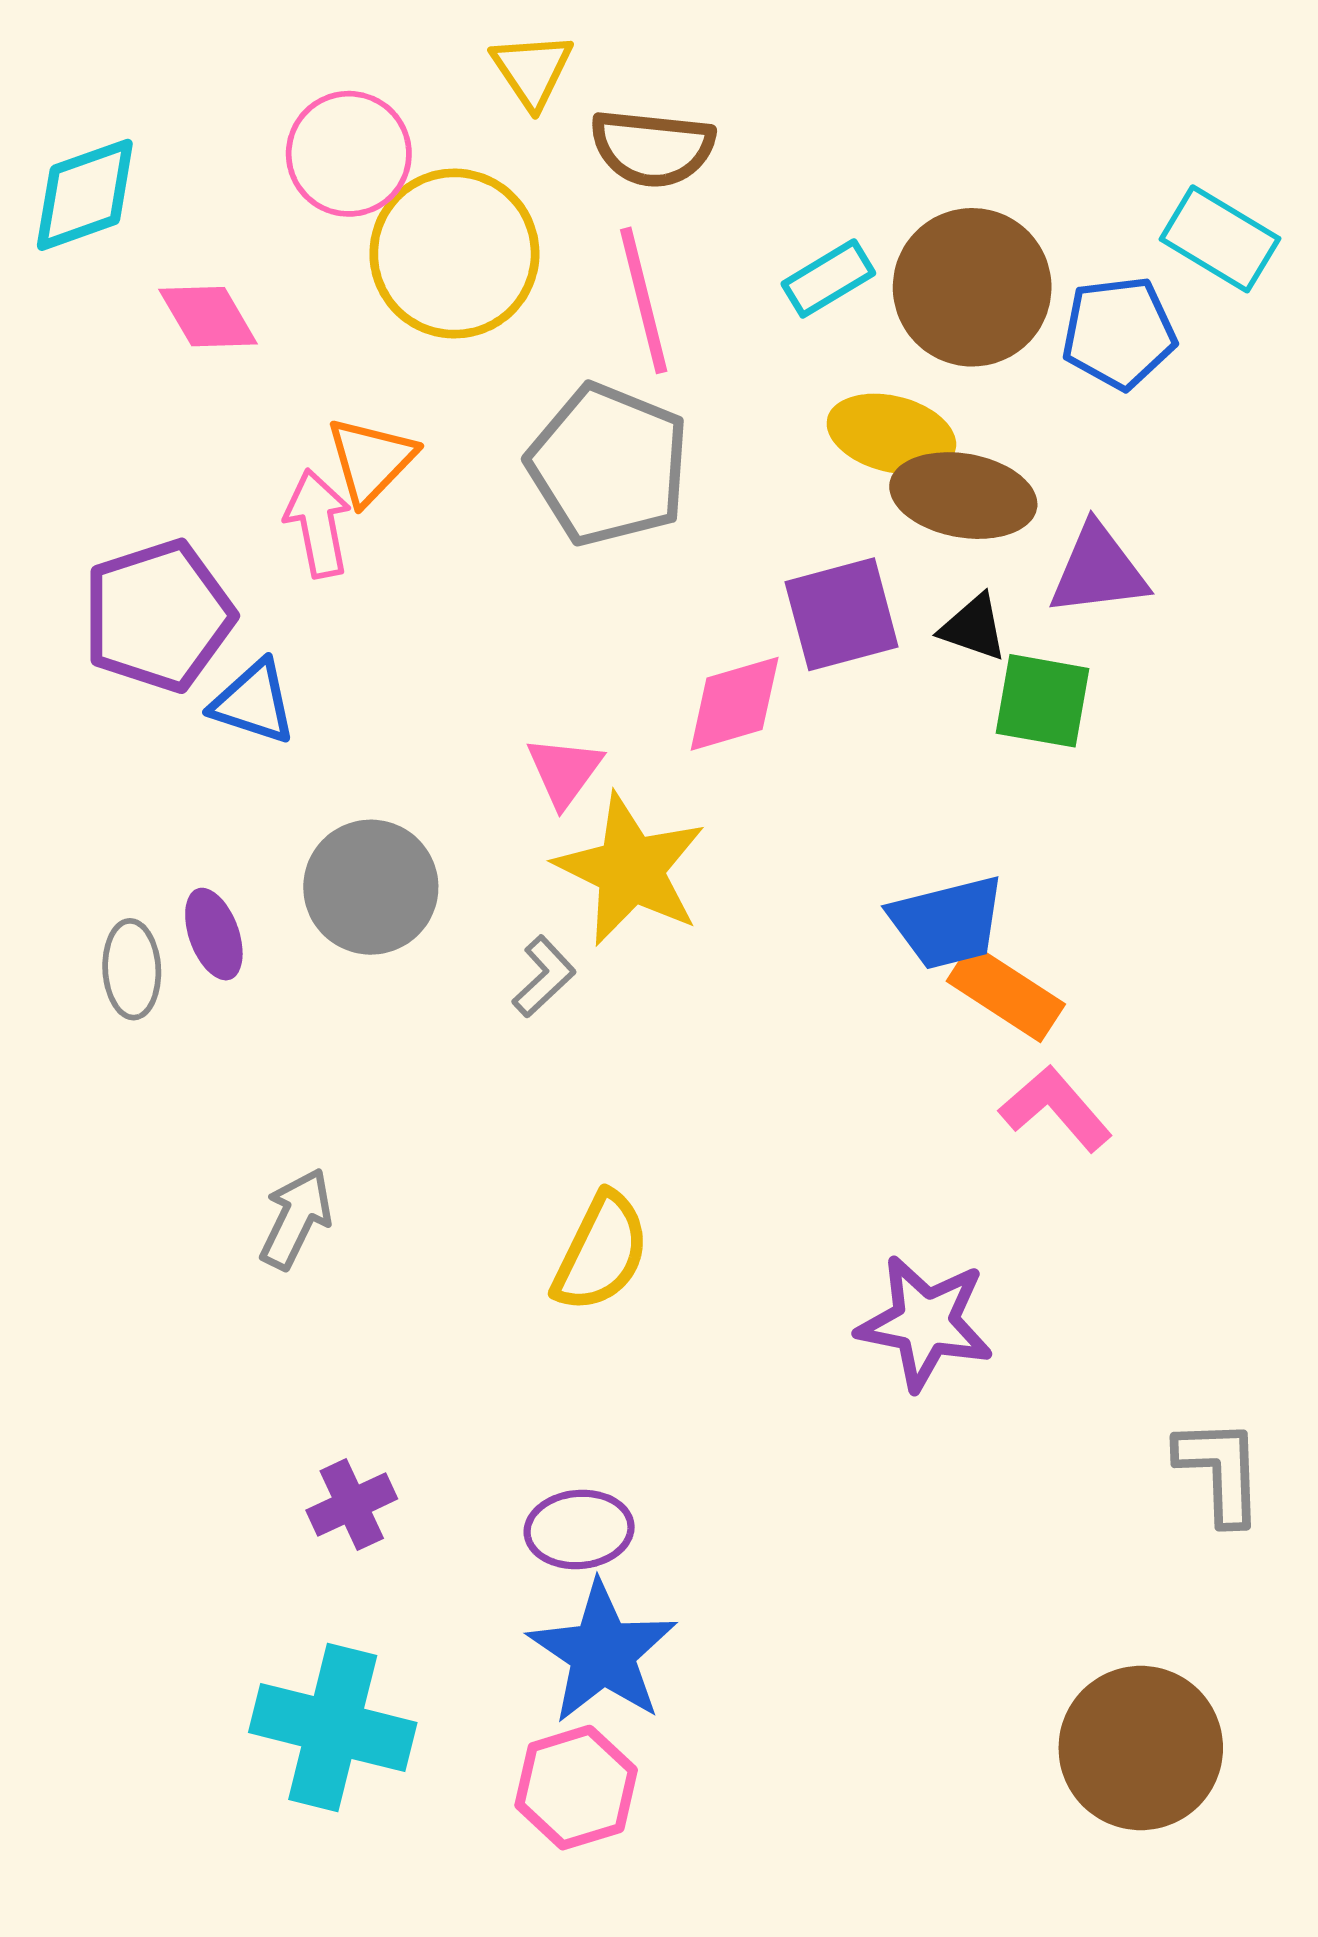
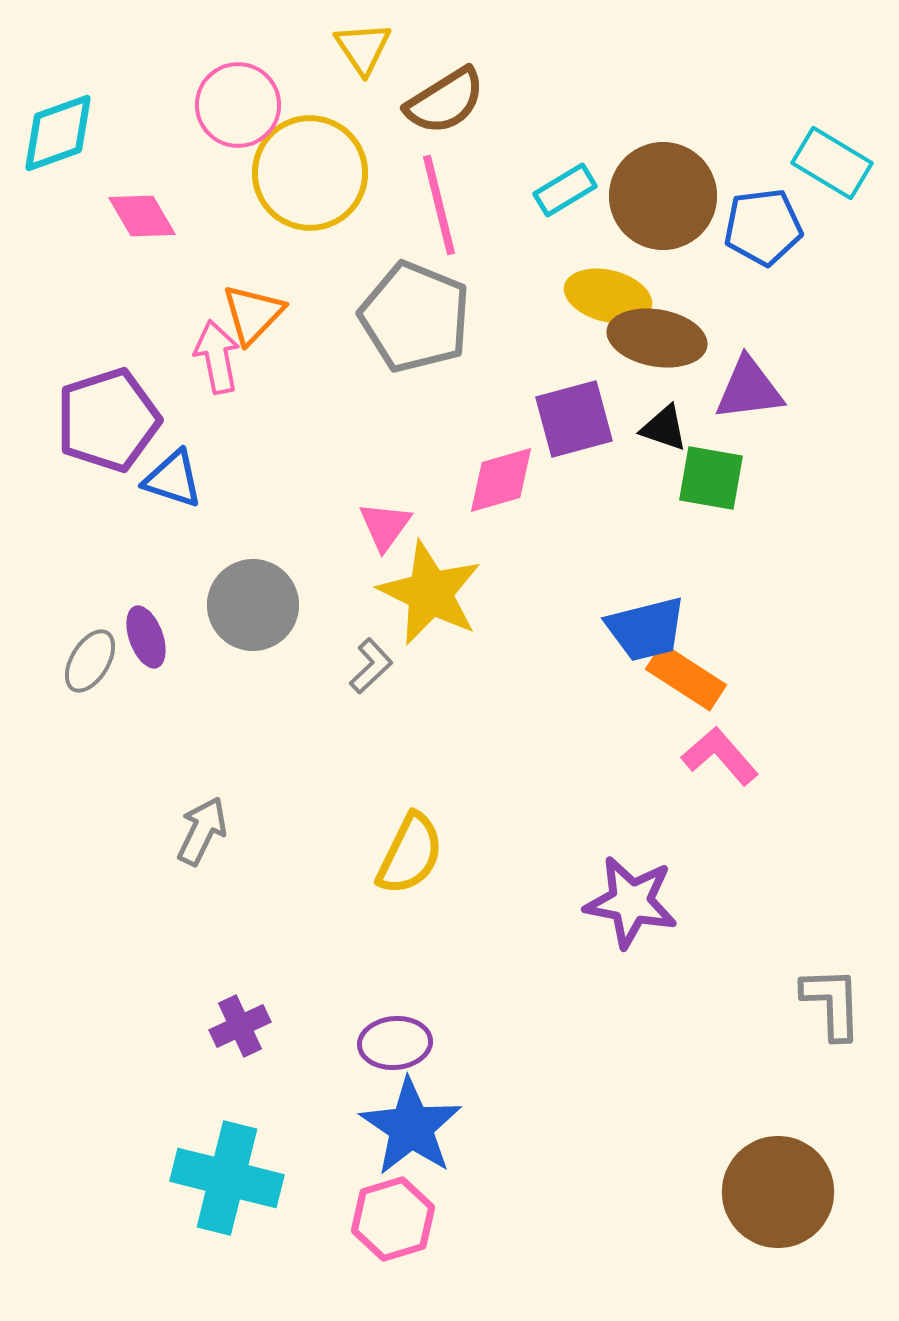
brown semicircle: (652, 148) -> (445, 101), turned -38
gray ellipse: (132, 969) -> (90, 661), turned 34

